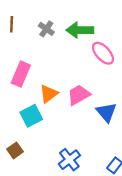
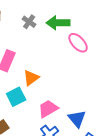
pink trapezoid: (79, 95) -> (48, 109), moved
blue triangle: (106, 112) -> (77, 119), moved

